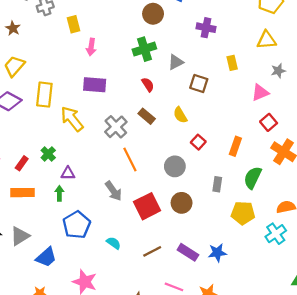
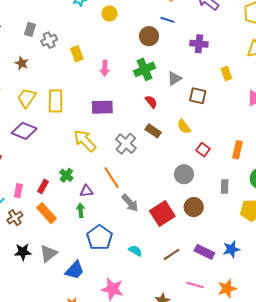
pink arrow: (91, 47) -> (105, 68), moved
yellow rectangle: (44, 95) -> (56, 101), moved
orange line: (130, 160) -> (111, 178), moved
orange rectangle: (22, 193) -> (47, 213), turned 55

